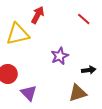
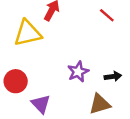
purple star: (60, 56) -> (78, 72), moved

